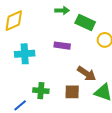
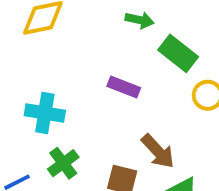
cyan cross: (25, 54) -> (45, 113), moved
green cross: (41, 91) -> (63, 163), turned 35

